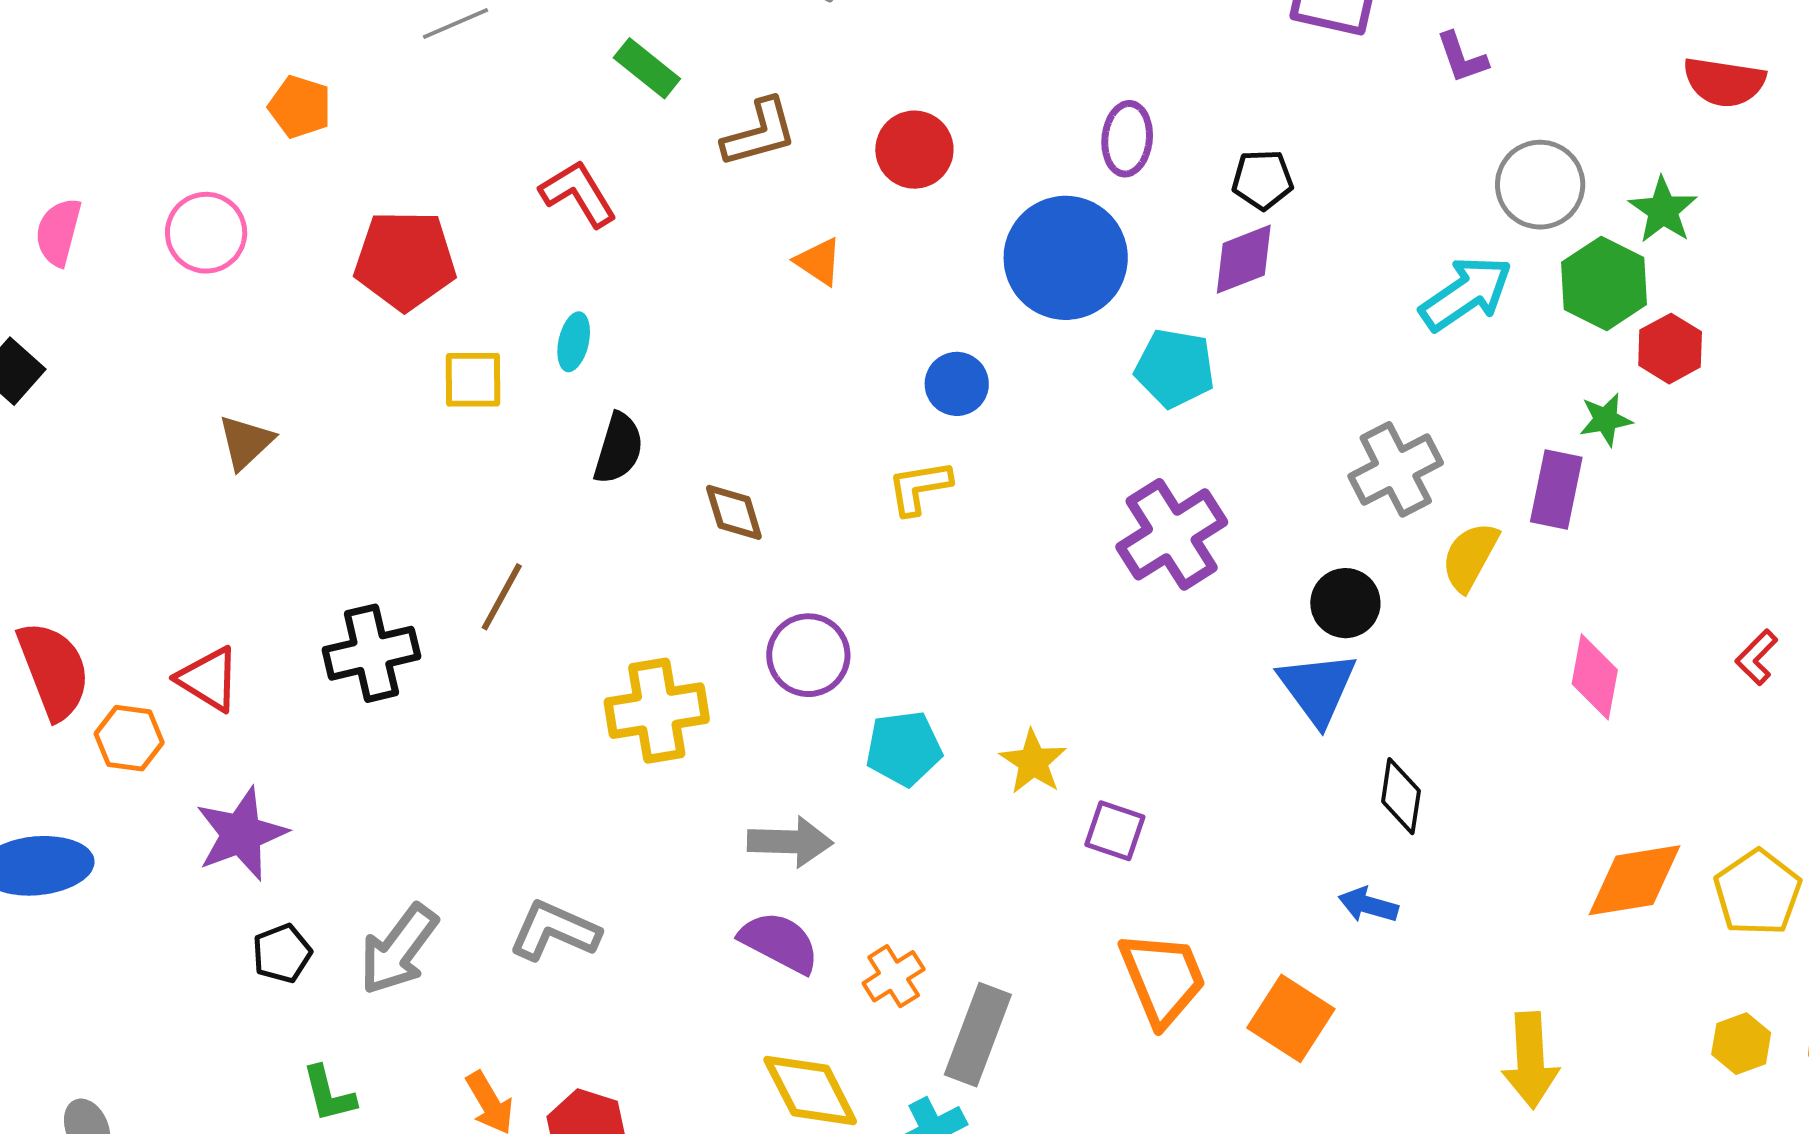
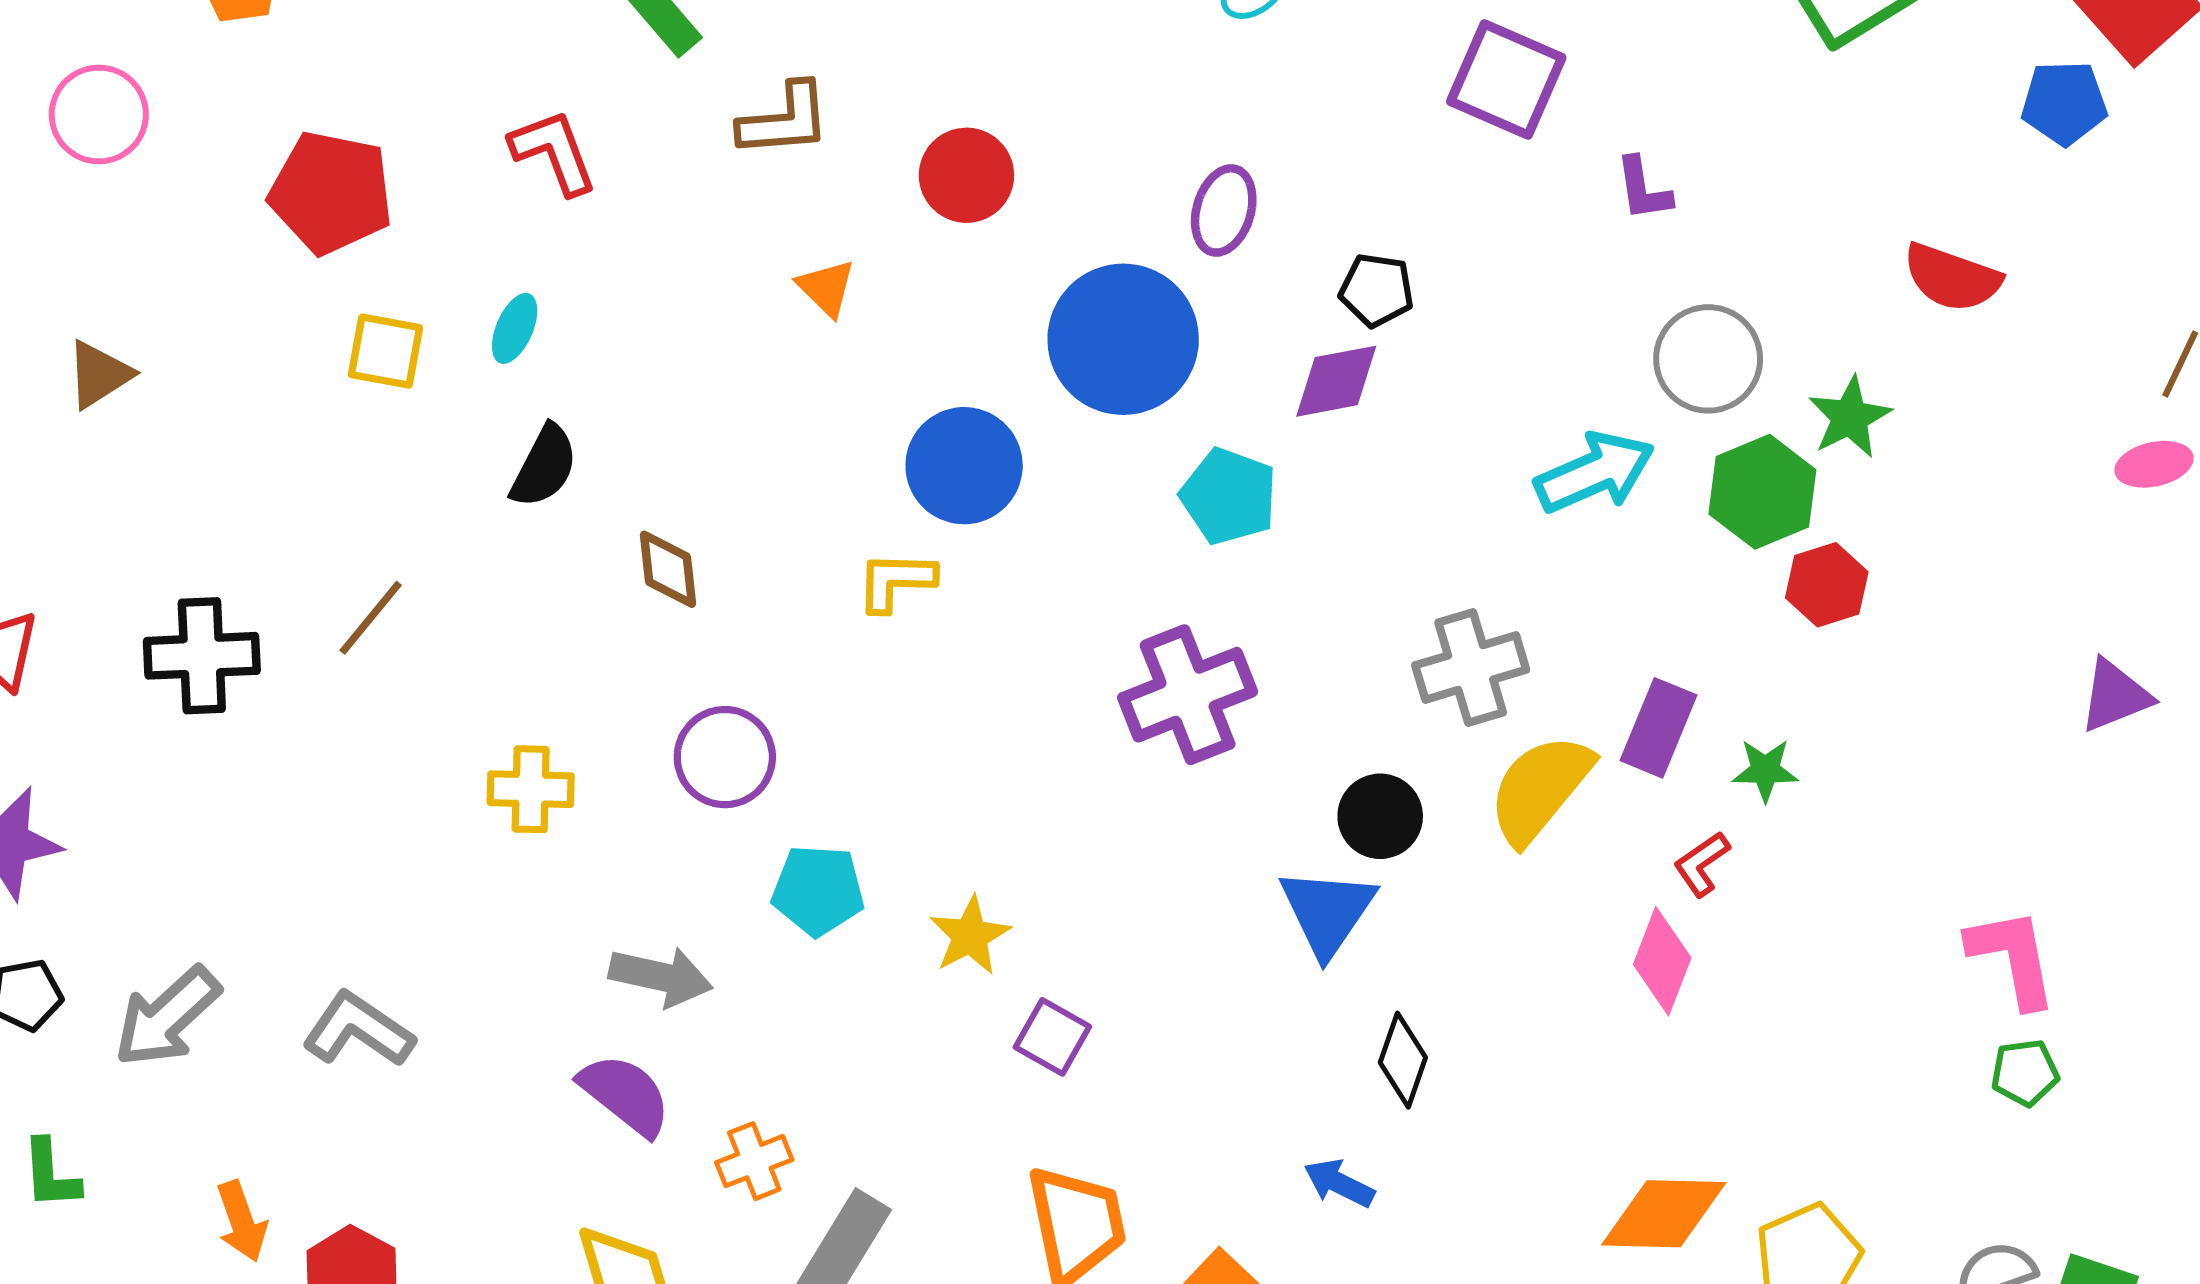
blue circle: (957, 384) -> (964, 466), size x1.5
green star: (1606, 420) -> (1765, 770), moved
yellow semicircle: (1470, 557) -> (1540, 789), size x1.4
red L-shape: (1757, 657) -> (1702, 864), moved
yellow cross: (657, 711) -> (531, 789), size x0.7

